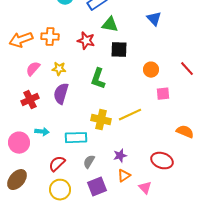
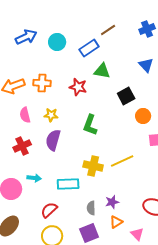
black square: (119, 50) -> (126, 96), moved, turned -30
pink semicircle: (33, 69) -> (25, 115), turned -56
gray semicircle: (89, 162) -> (91, 208), moved, turned -32

